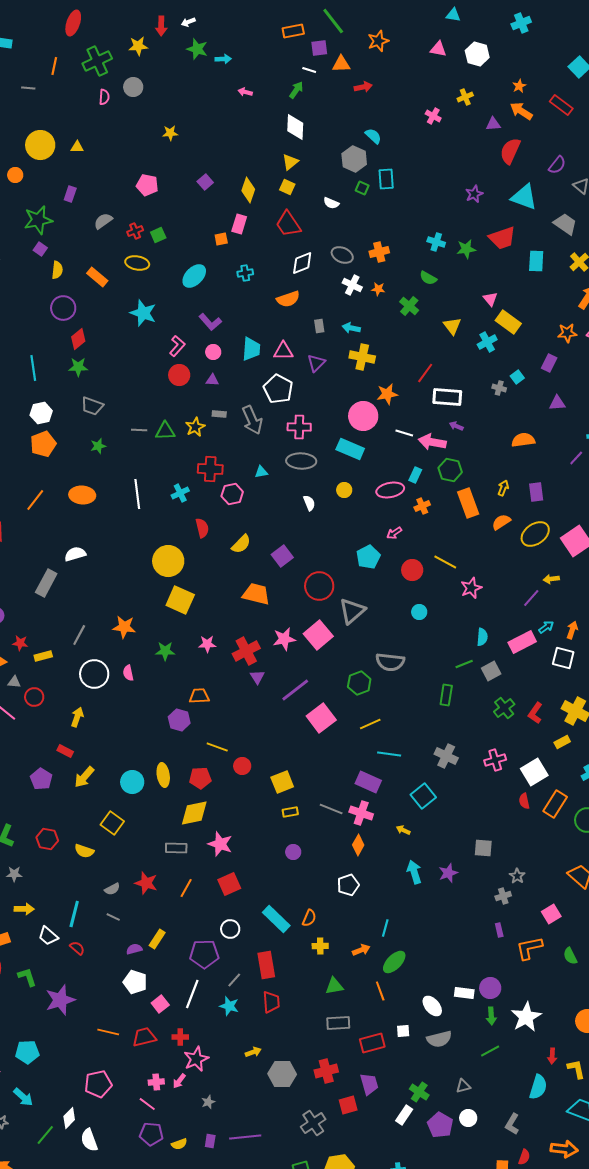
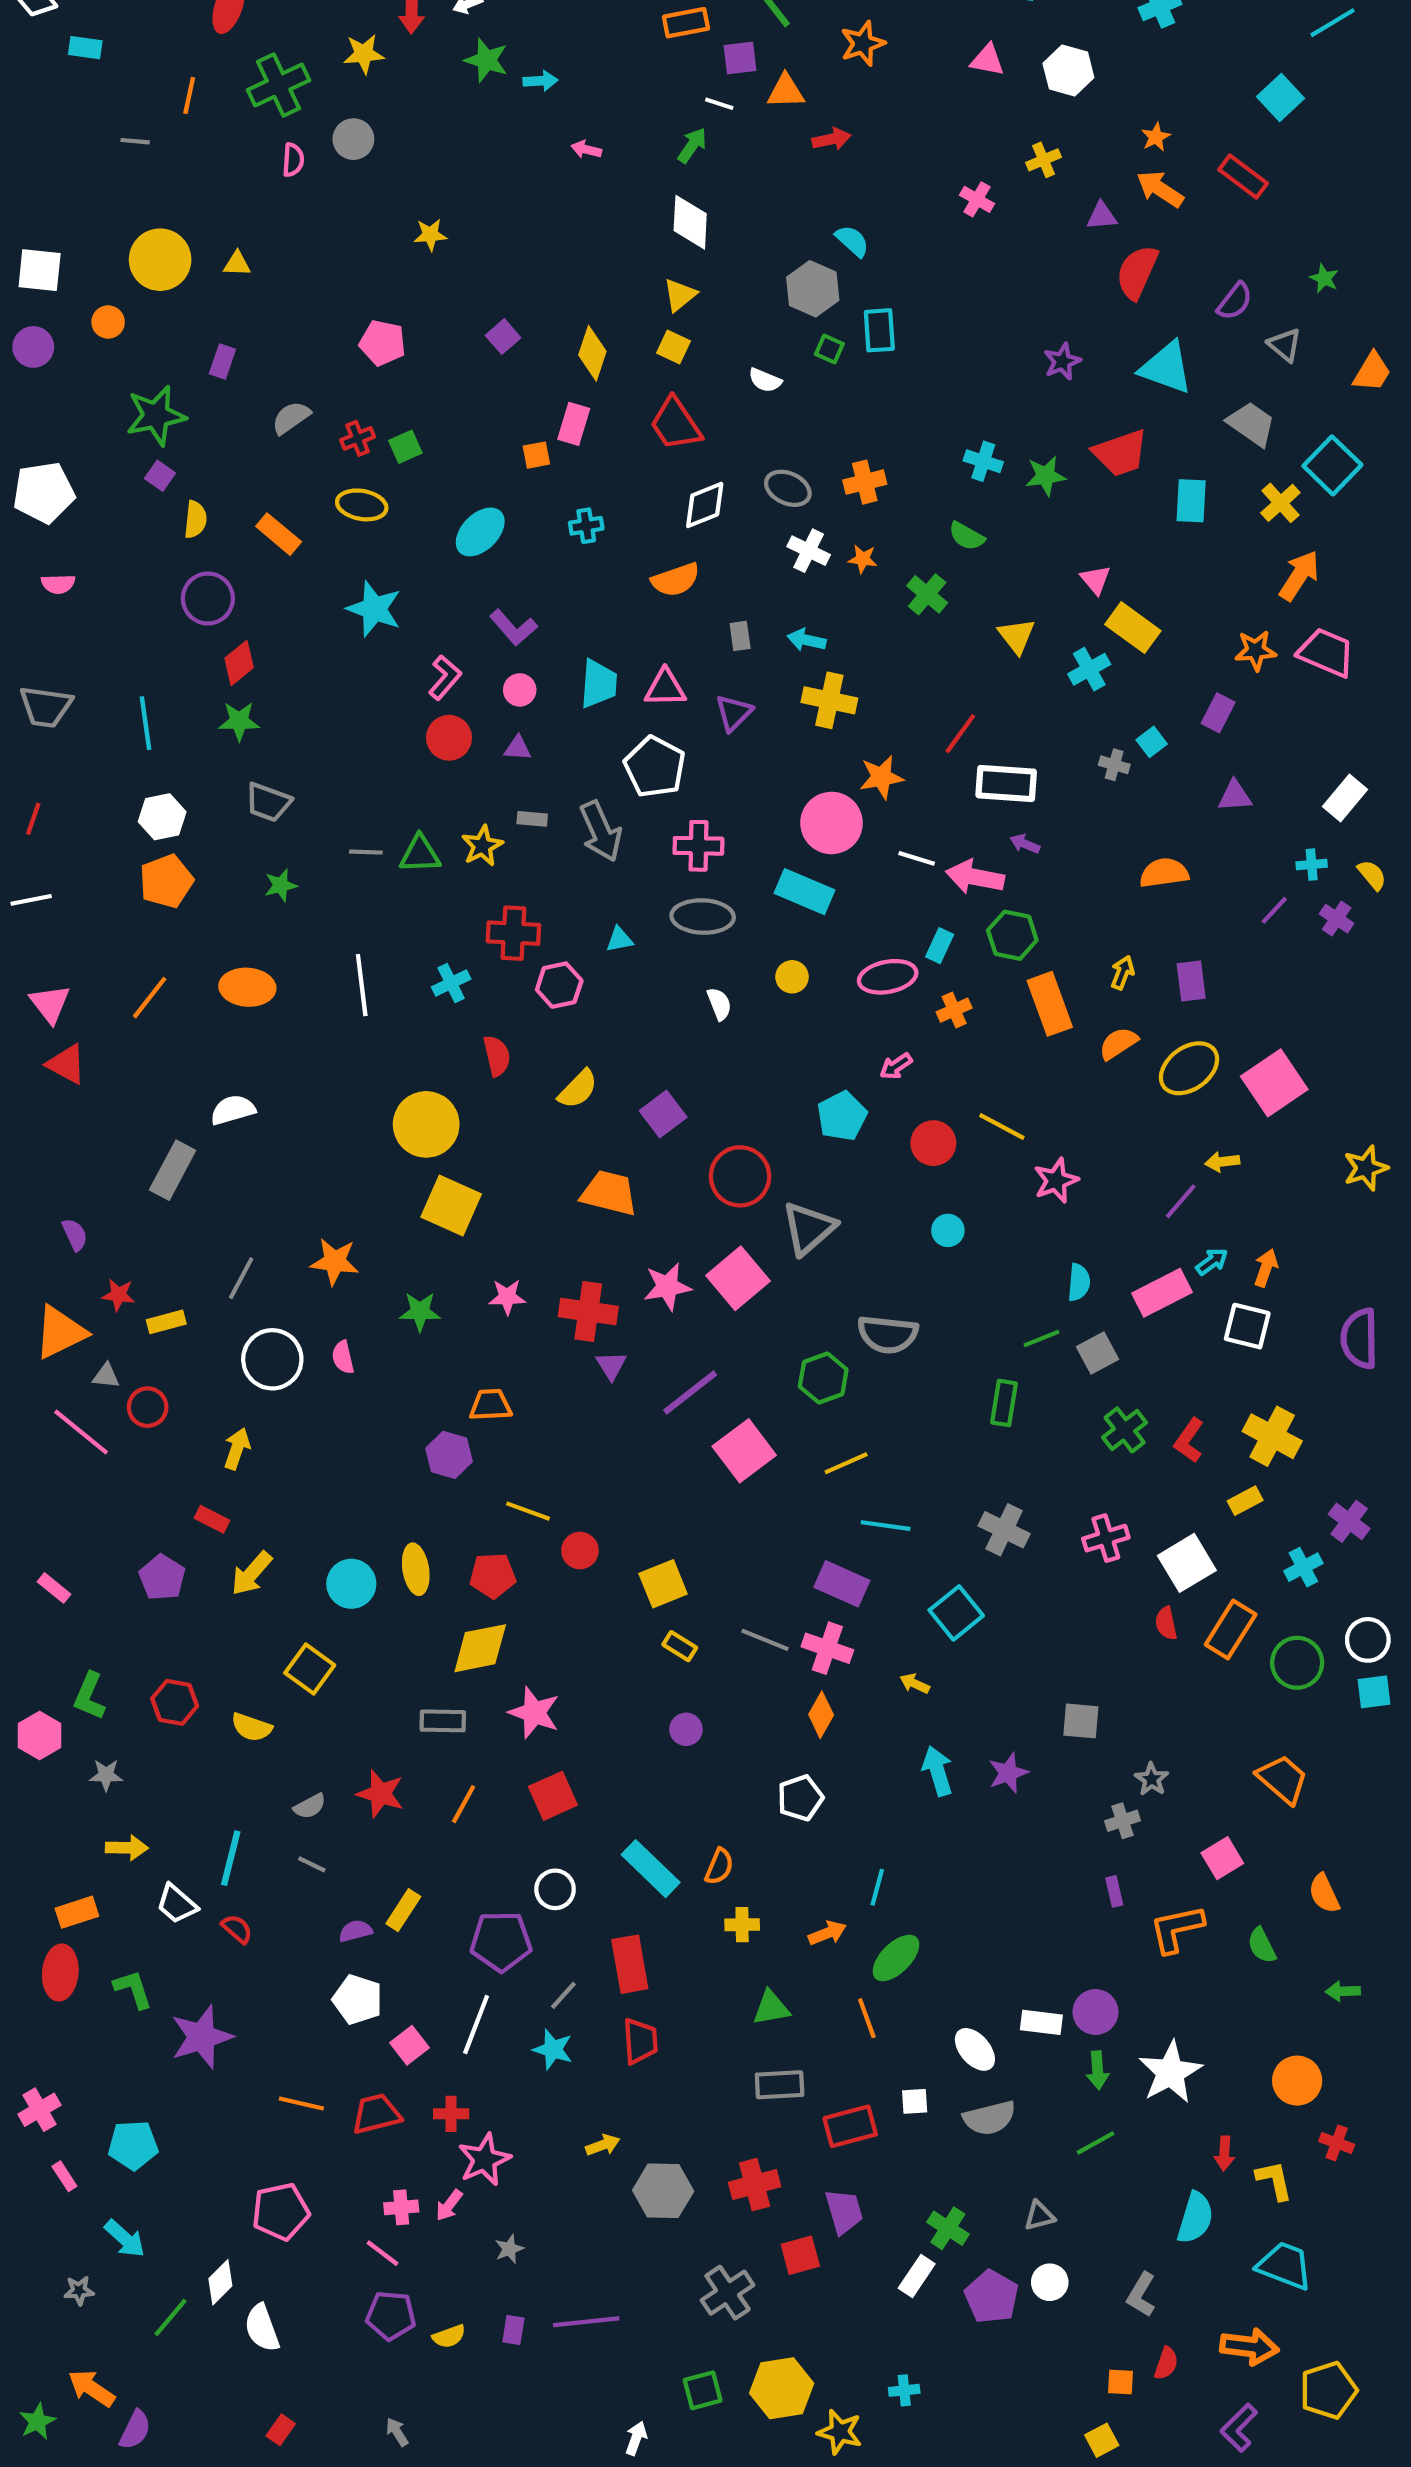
red cross: (246, 651) -> (588, 1311), turned 36
yellow rectangle: (290, 812) -> (680, 1646), turned 42

